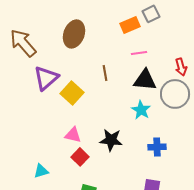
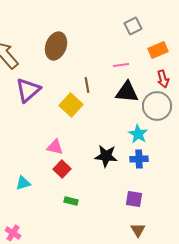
orange rectangle: (130, 25) -> (158, 50), moved
yellow square: (72, 93) -> (71, 105), moved
cyan star: (141, 110) -> (138, 134), moved
black star: (111, 140) -> (106, 156), moved

